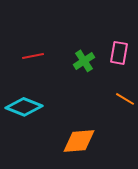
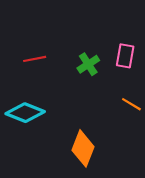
orange diamond: (79, 141) -> (83, 148), turned -64

